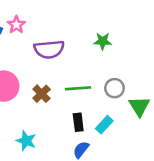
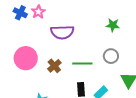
green star: (103, 41) -> (113, 25), moved
gray circle: (115, 88) -> (111, 56), moved

